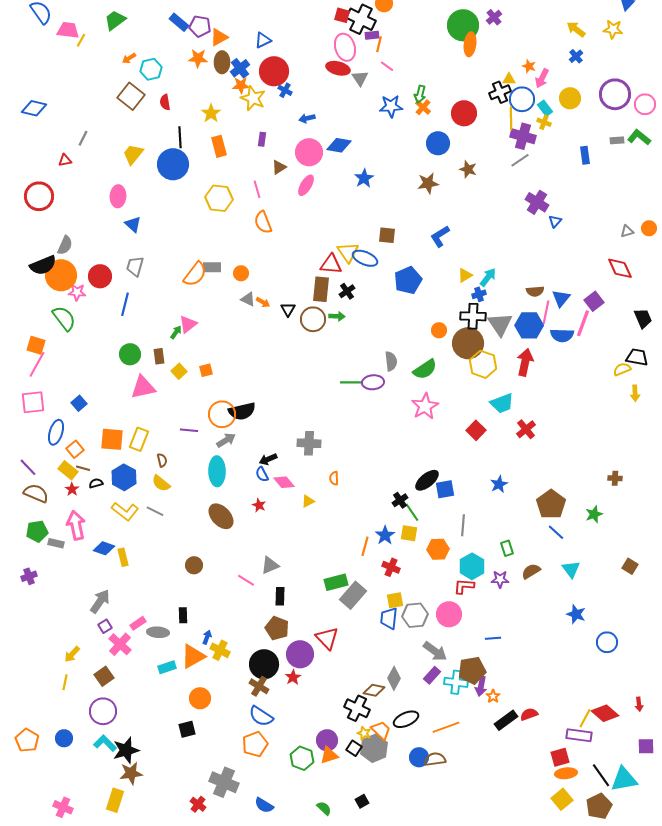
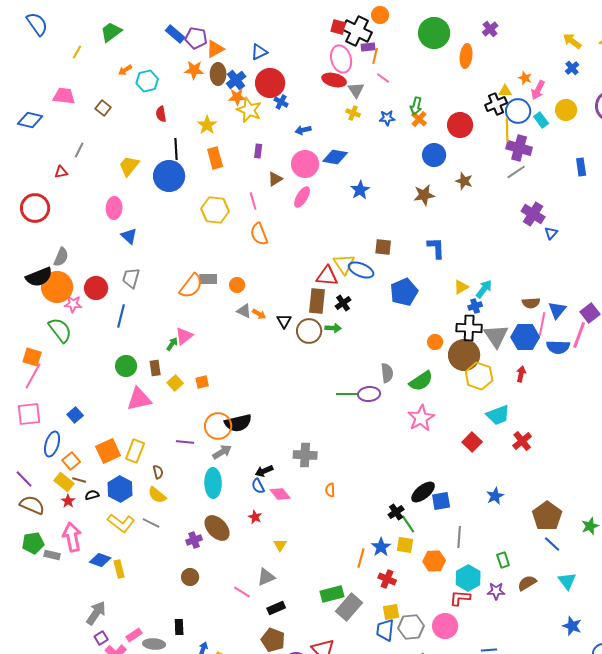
green circle: (463, 25) -> (434, 33), moved
pink trapezoid: (68, 30) -> (64, 96), moved
brown square: (131, 96) -> (103, 108), moved, size x0.6
blue star: (391, 106) -> (387, 118), size x0.7
yellow cross: (544, 122) -> (353, 113), moved
blue L-shape: (440, 236) -> (436, 248), turned 120
red arrow: (525, 362) -> (521, 374), size x0.6
orange square: (112, 439) -> (108, 451), turned -30
yellow triangle: (308, 501) -> (280, 545), moved, turned -32
purple cross: (29, 576) -> (194, 540), moved
black rectangle: (280, 596) -> (276, 608), turned 66

